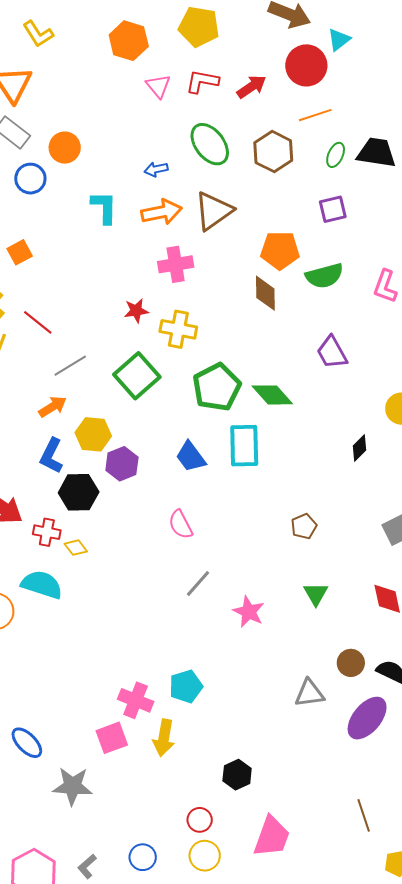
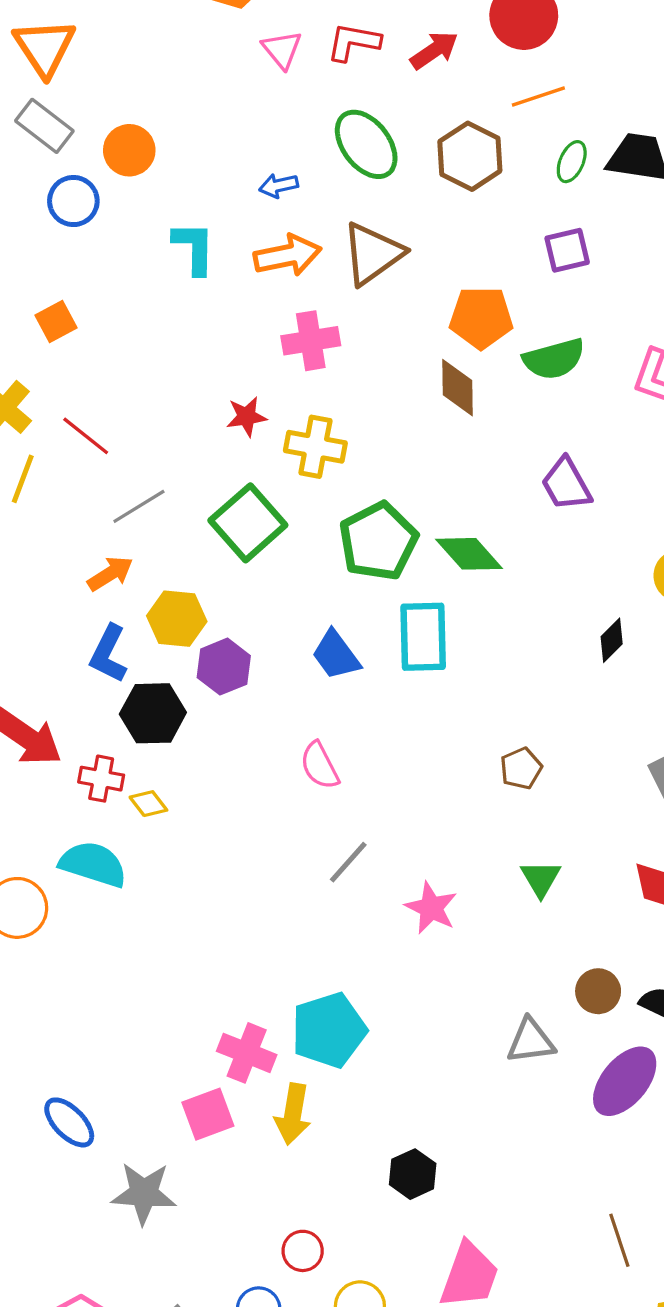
cyan pentagon: (186, 686) -> (329, 1030), size x1.4
red circle: (200, 820) -> (303, 1251), moved

